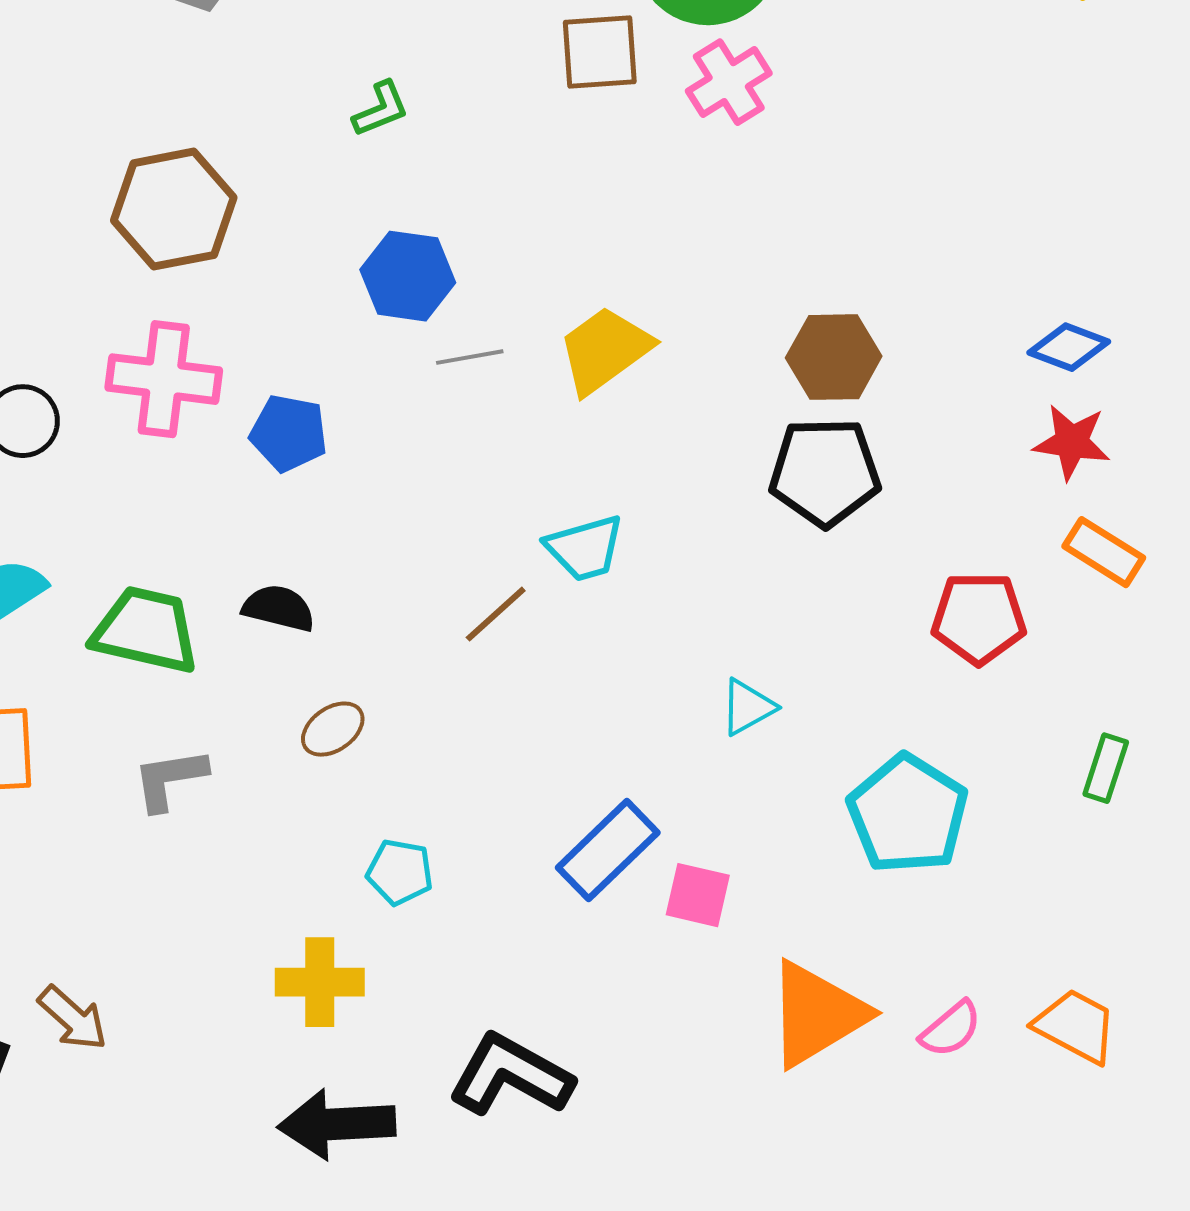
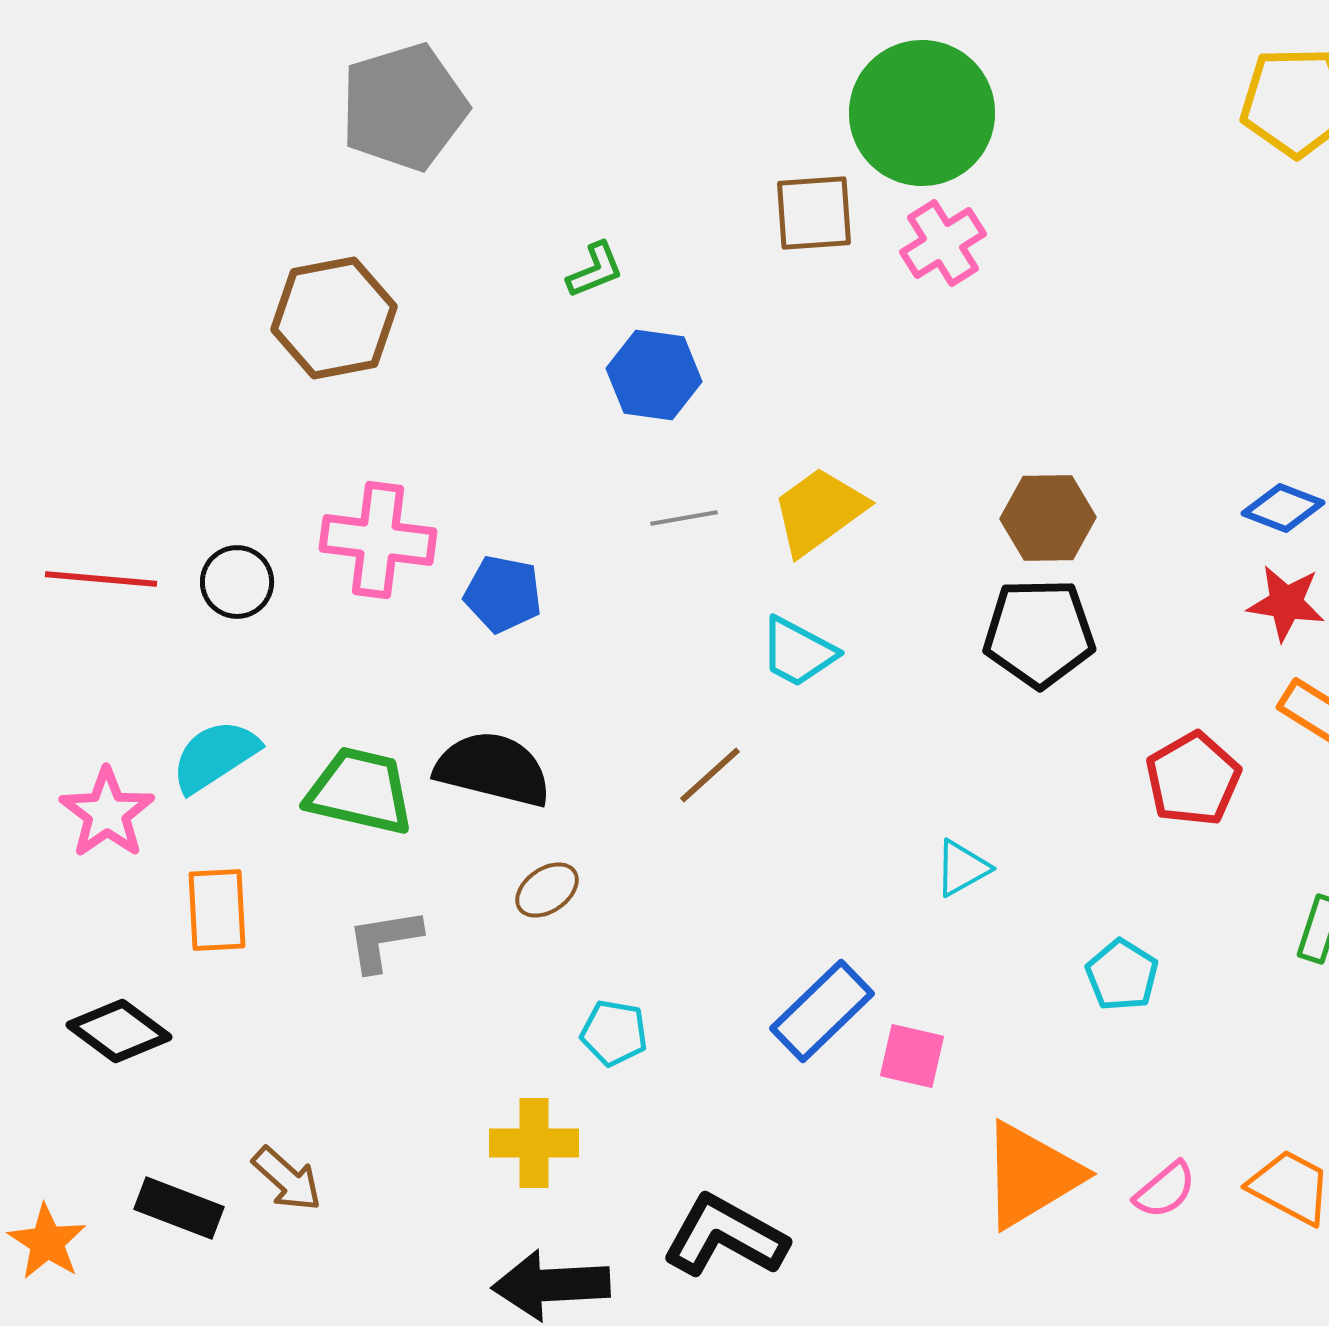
brown hexagon: (174, 209) -> (334, 318), moved
blue hexagon: (408, 276) -> (654, 375), moved
cyan trapezoid: (585, 548) -> (798, 652), moved, turned 44
black semicircle: (279, 608) -> (493, 769), size x1.6
red pentagon: (979, 618) -> (1193, 779), turned -30
cyan pentagon: (908, 814) -> (1122, 975), size x0.6

